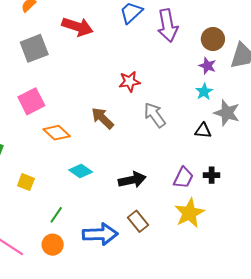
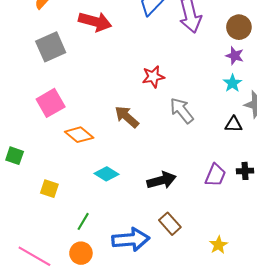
yellow star: (189, 213) -> (218, 245), moved, size x0.6

